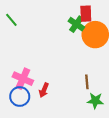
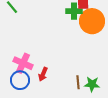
green cross: (76, 24) -> (74, 11), turned -35
brown line: (87, 82) -> (78, 82), moved

